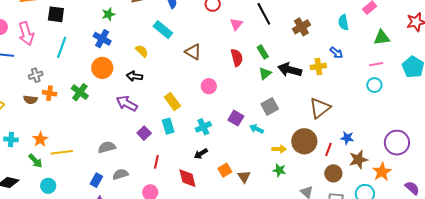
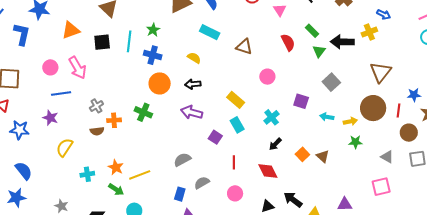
cyan line: (62, 47) -> (129, 41), moved
cyan arrow: (257, 129) -> (327, 117), moved

